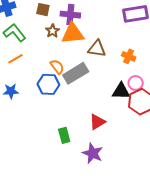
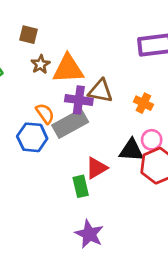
purple cross: (70, 15) -> (79, 100), moved
red triangle: (97, 122) -> (96, 168), moved
green rectangle: (64, 135) -> (81, 186), moved

